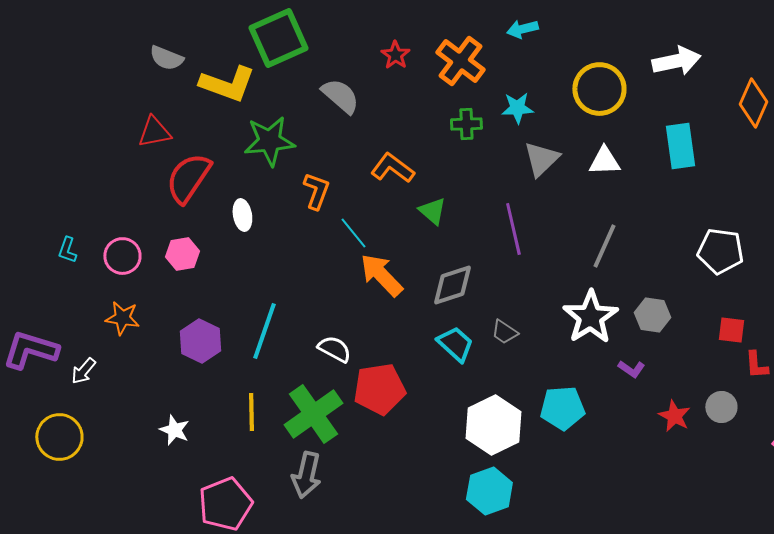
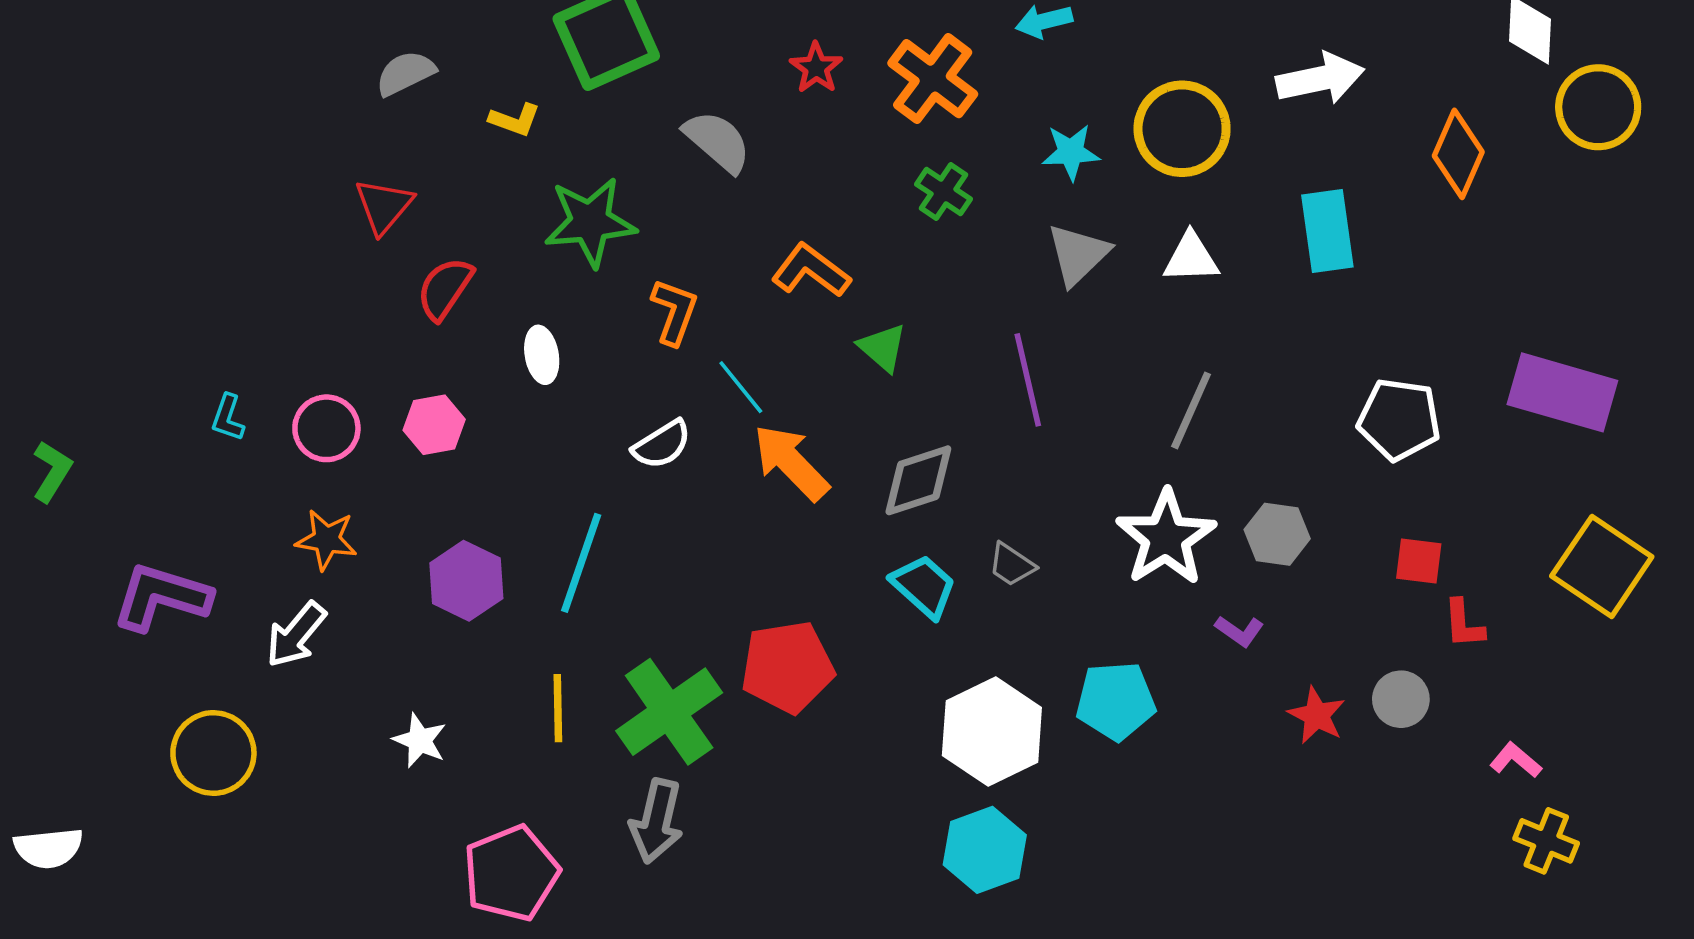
gray semicircle: (166, 58) -> (405, 73), turned 132
yellow L-shape: (227, 84) -> (515, 120), size x0.5
cyan star: (517, 108) -> (1071, 152), moved
green cross: (466, 124) -> (943, 192), turned 36
red triangle: (154, 132) -> (384, 206), turned -39
red semicircle: (188, 178) -> (445, 288), size x0.7
white semicircle: (334, 349) -> (662, 444), moved, turned 120
white arrow: (83, 371) -> (296, 635), moved, size x1.4

